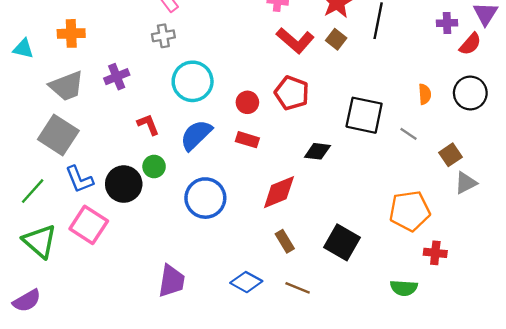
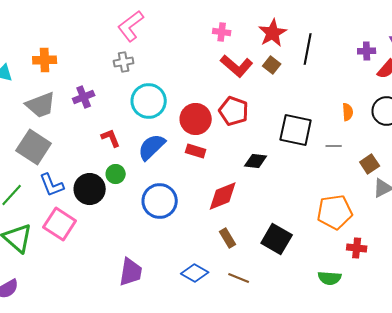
red circle: (247, 102) -> (196, 119), size x1.6
gray line: (408, 134) -> (334, 146), turned -35

